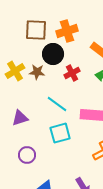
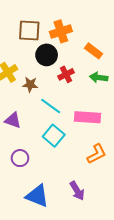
brown star: (37, 72) -> (30, 85), moved
purple triangle: (20, 118) -> (13, 120), turned 36
cyan square: (60, 133) -> (54, 136), turned -35

